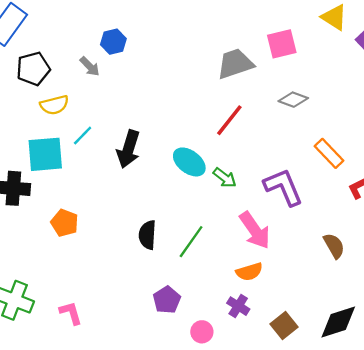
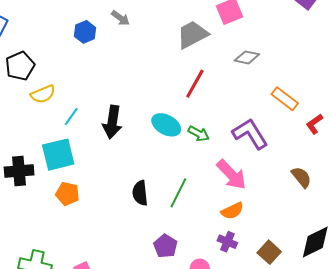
gray arrow: (90, 66) -> (120, 18), moved
cyan square: (45, 154) -> (58, 155), moved

